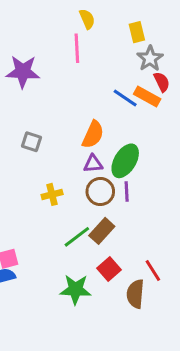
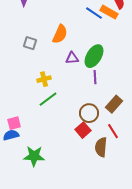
orange semicircle: (93, 134) -> (60, 34), moved
brown circle: (100, 192) -> (89, 113), moved
brown rectangle: (102, 231) -> (114, 104), moved
green line: (77, 237) -> (48, 99), moved
green star: (75, 289) -> (34, 156), moved

